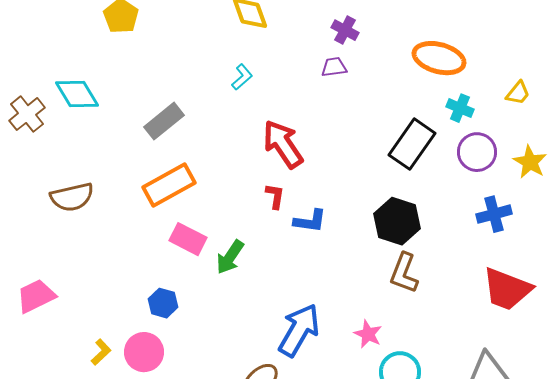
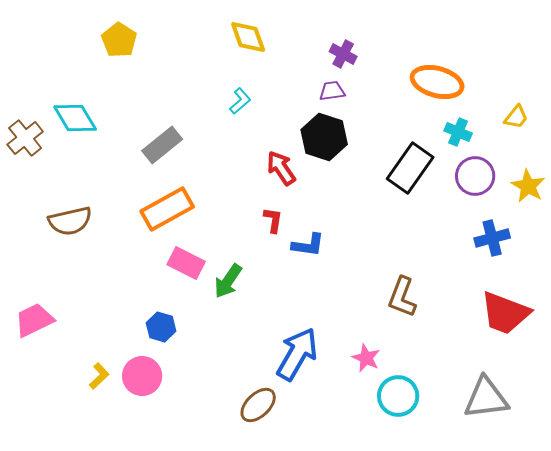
red arrow: (283, 144) -> (281, 168), size x0.7
black hexagon: (397, 221) -> (324, 137), moved

